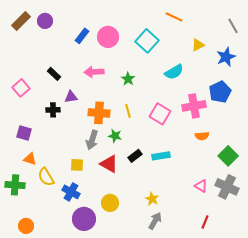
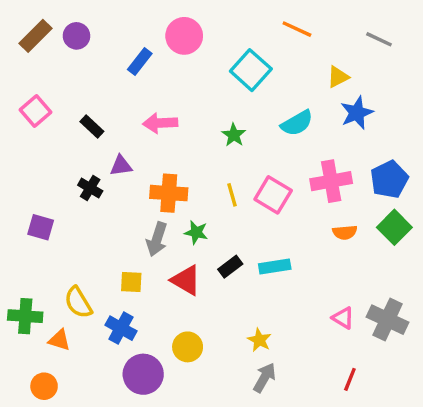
gray line: (233, 26) -> (379, 39), moved, turned -35
pink circle: (108, 37) -> (184, 36), moved
blue star: (226, 57) -> (357, 113), moved
green star: (128, 79) -> (234, 135), moved
pink square: (21, 88) -> (35, 111), moved
blue pentagon: (220, 92) -> (389, 179), moved
black cross: (53, 110) -> (90, 188), turned 32
yellow line: (128, 111) -> (232, 195), moved
green square: (228, 156) -> (394, 227), moved
orange triangle: (30, 159) -> (59, 340), moved

